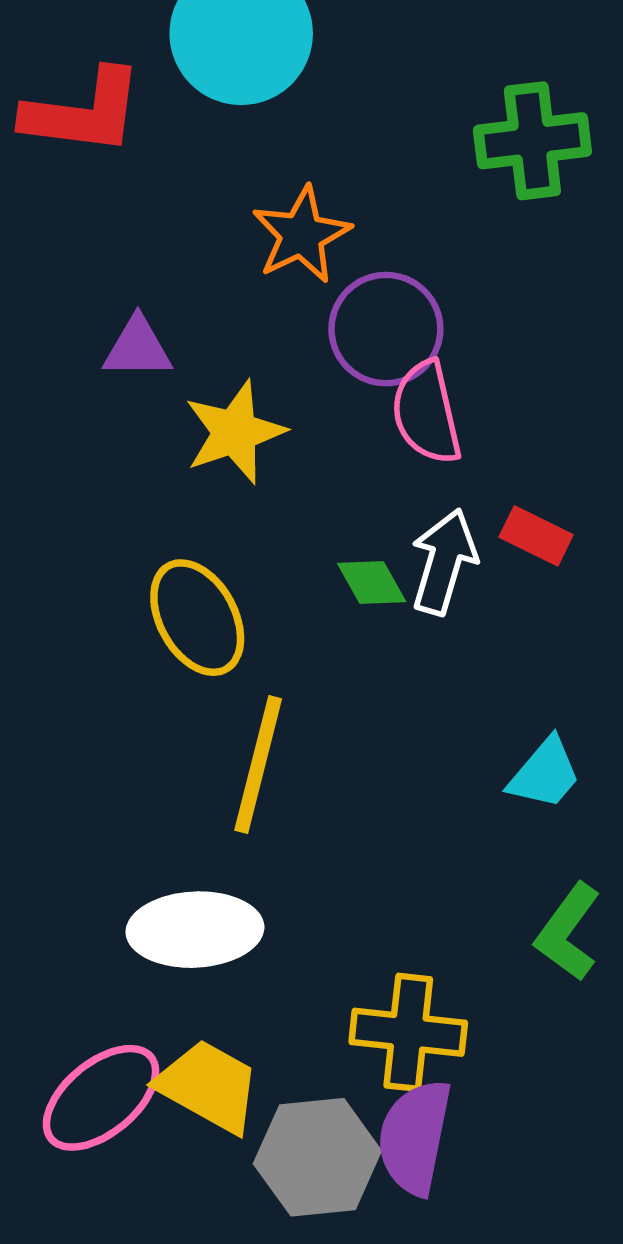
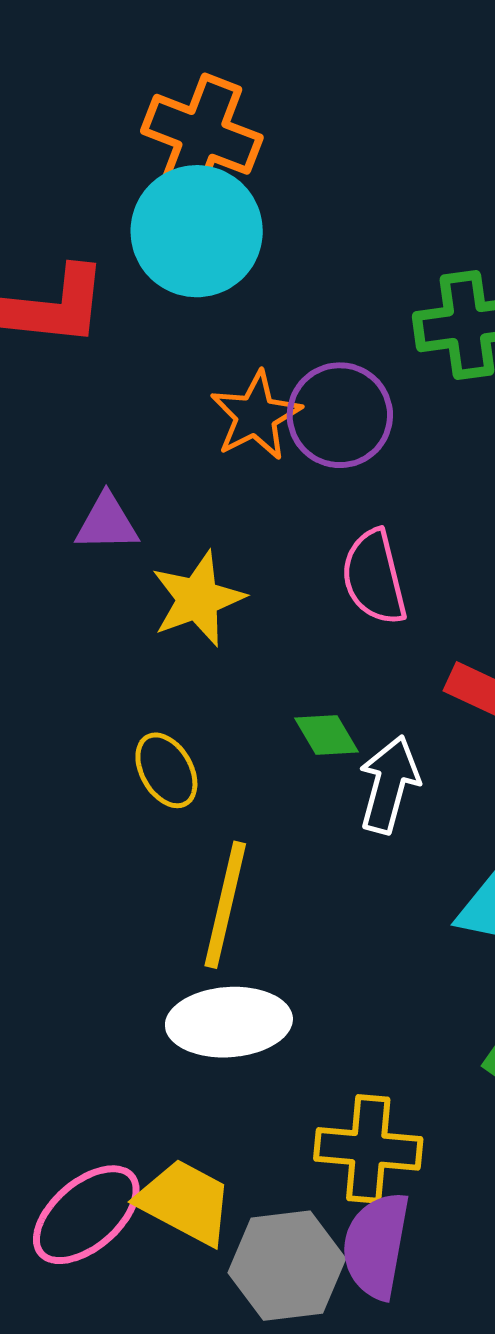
purple circle: (386, 329) -> (340, 415), moved
white arrow: (444, 562) -> (389, 784), moved
yellow ellipse: (197, 618) -> (166, 770), size x0.7
white ellipse: (195, 930) -> (229, 1022), moved

